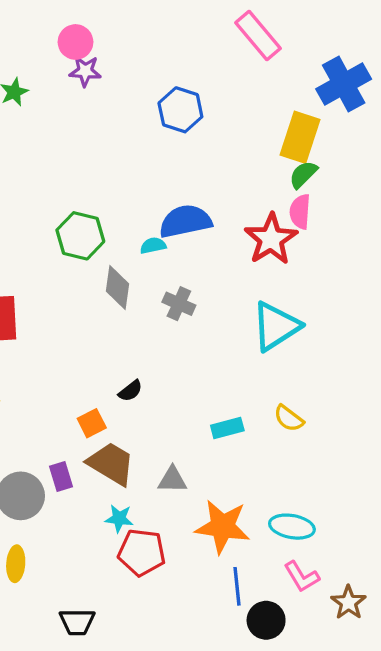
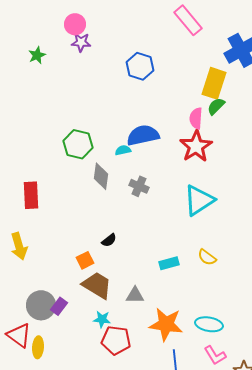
pink semicircle: (300, 212) -> (196, 118), moved
purple rectangle: (61, 476) -> (59, 306), moved, turned 54

